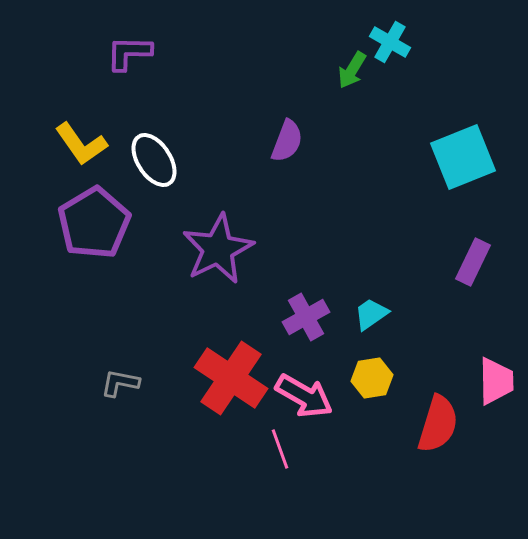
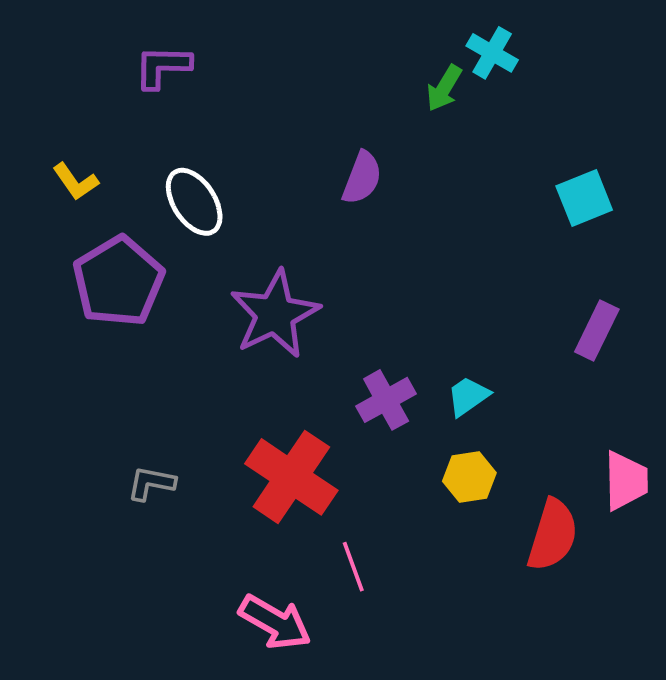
yellow L-shape: (81, 144) -> (75, 182), moved, size x0.7
cyan square: (463, 157) -> (584, 198), size x0.7
pink arrow: (304, 396) -> (275, 622), moved

